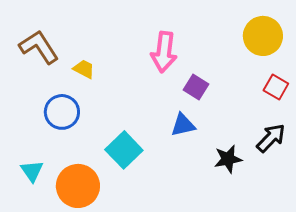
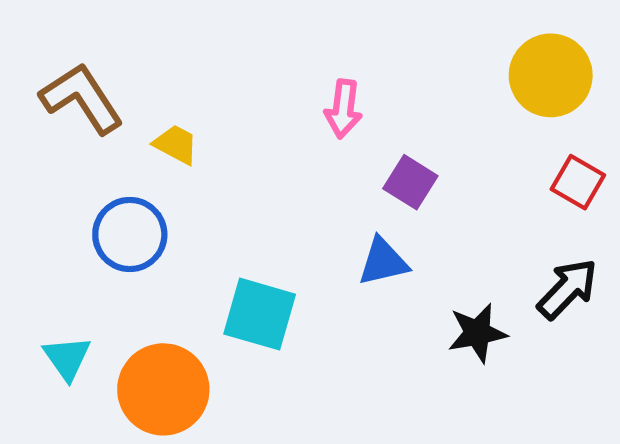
pink arrow: (164, 52) -> (343, 109), size x0.7
cyan square: (124, 150) -> (260, 314), turned -30

